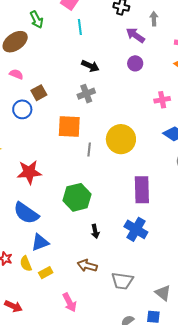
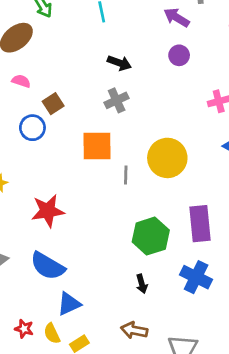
green hexagon: (77, 197) -> (151, 236), moved

